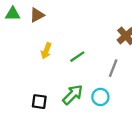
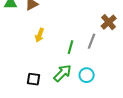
green line: (77, 57) -> (71, 47), moved, turned -40
gray line: (113, 68) -> (92, 41), moved

